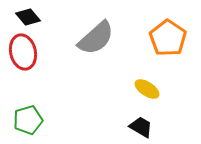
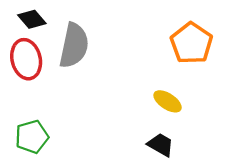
gray semicircle: (96, 38) -> (74, 46), moved, turned -36

